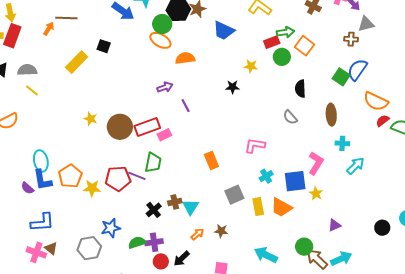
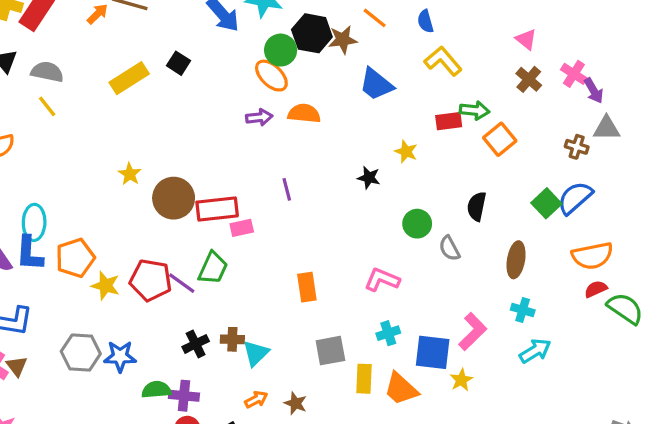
green circle: (282, 57) -> (417, 224), moved
purple arrow: (165, 87) -> (259, 117), moved
orange semicircle: (376, 101) -> (592, 256), turned -50
gray hexagon: (89, 248) -> (81, 353), moved

